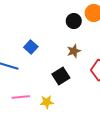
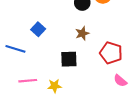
black square: (61, 76) -> (69, 59), turned 30

